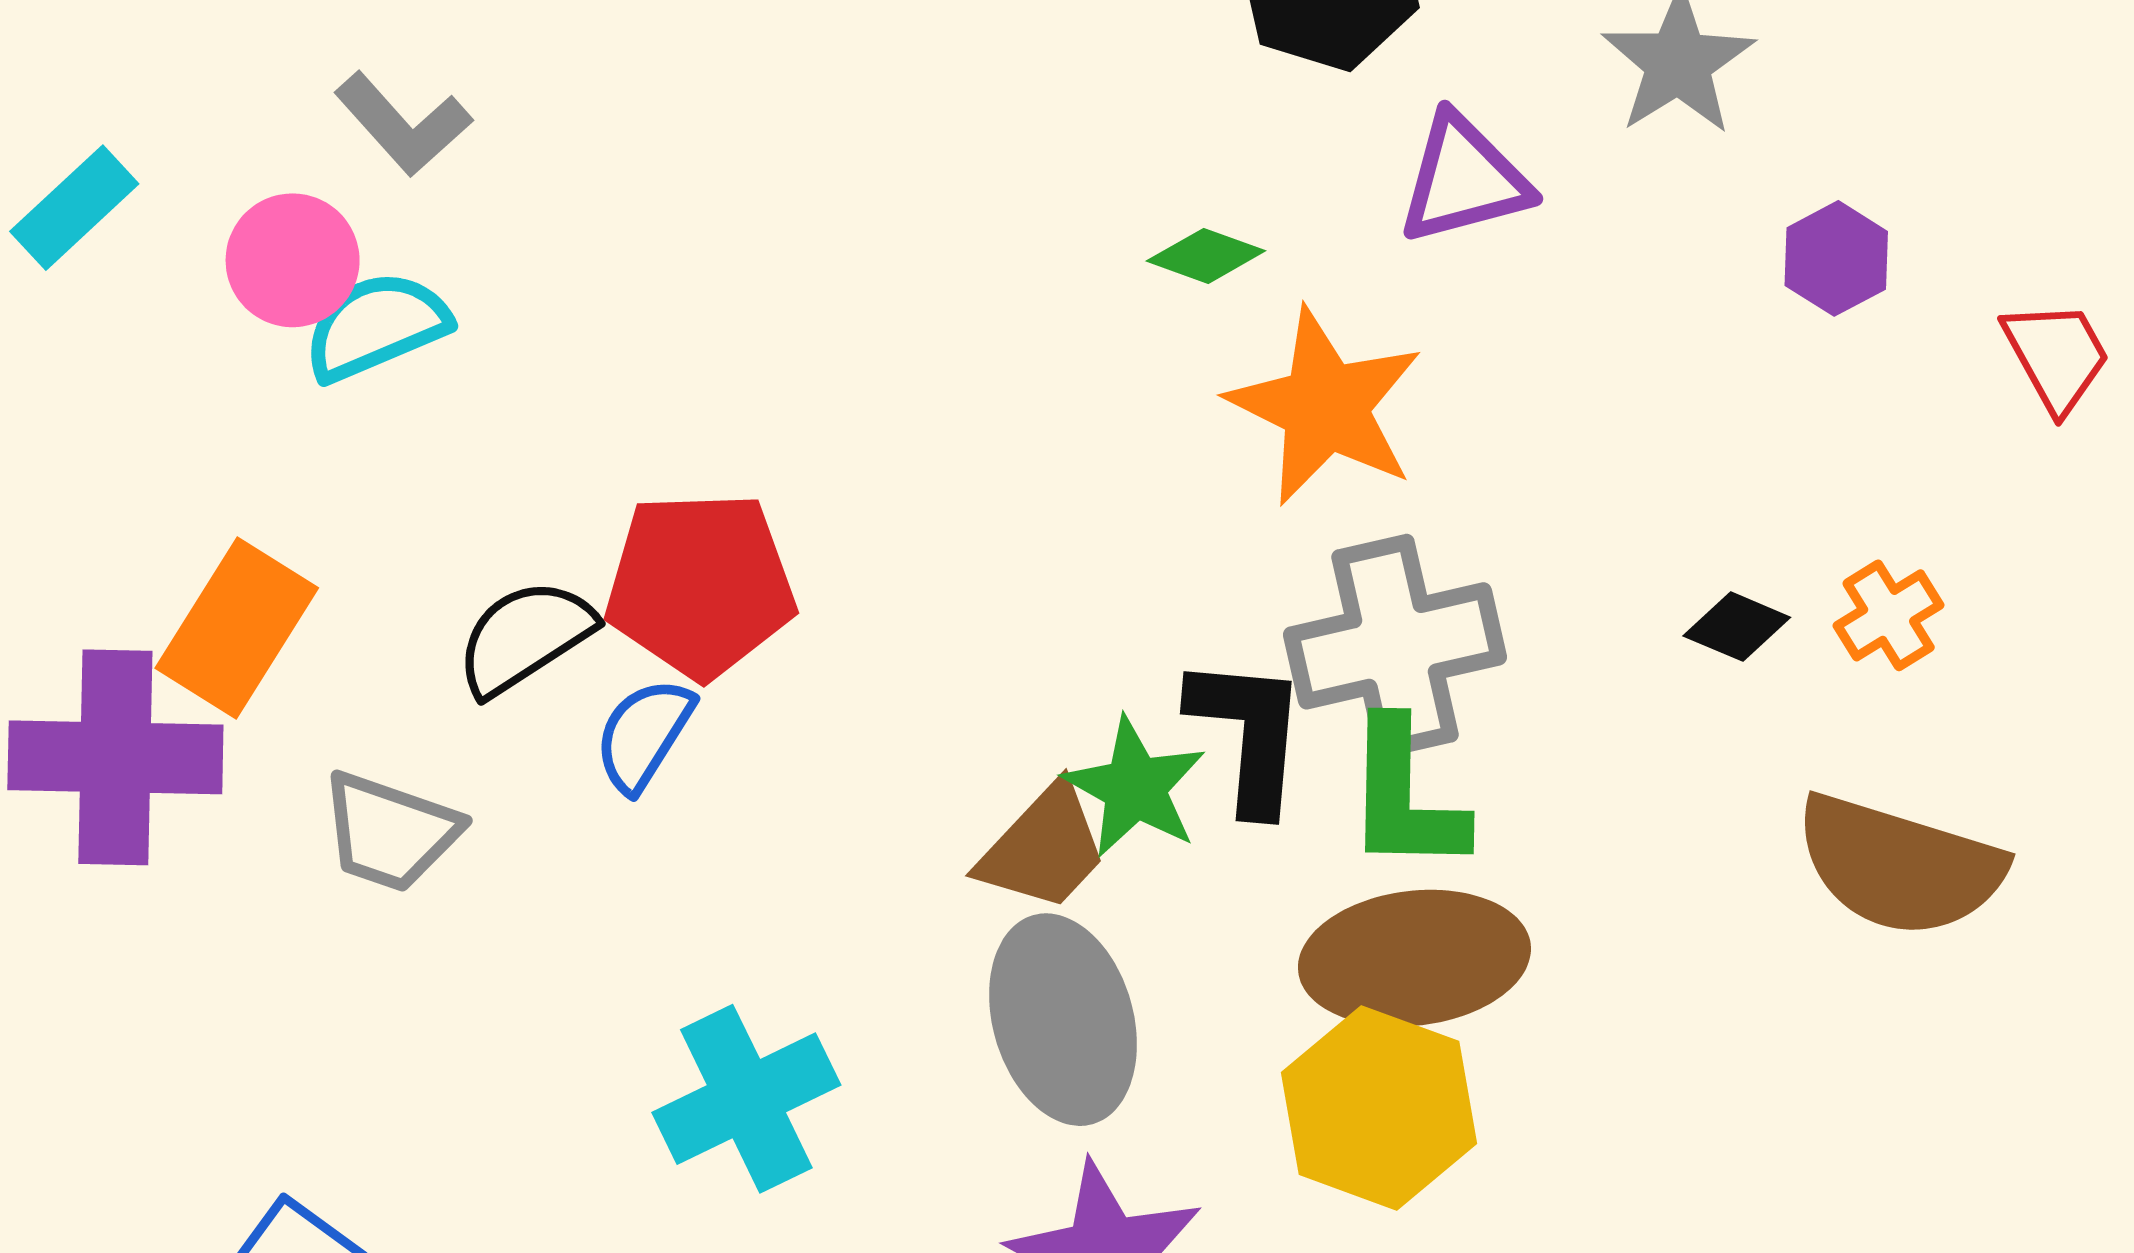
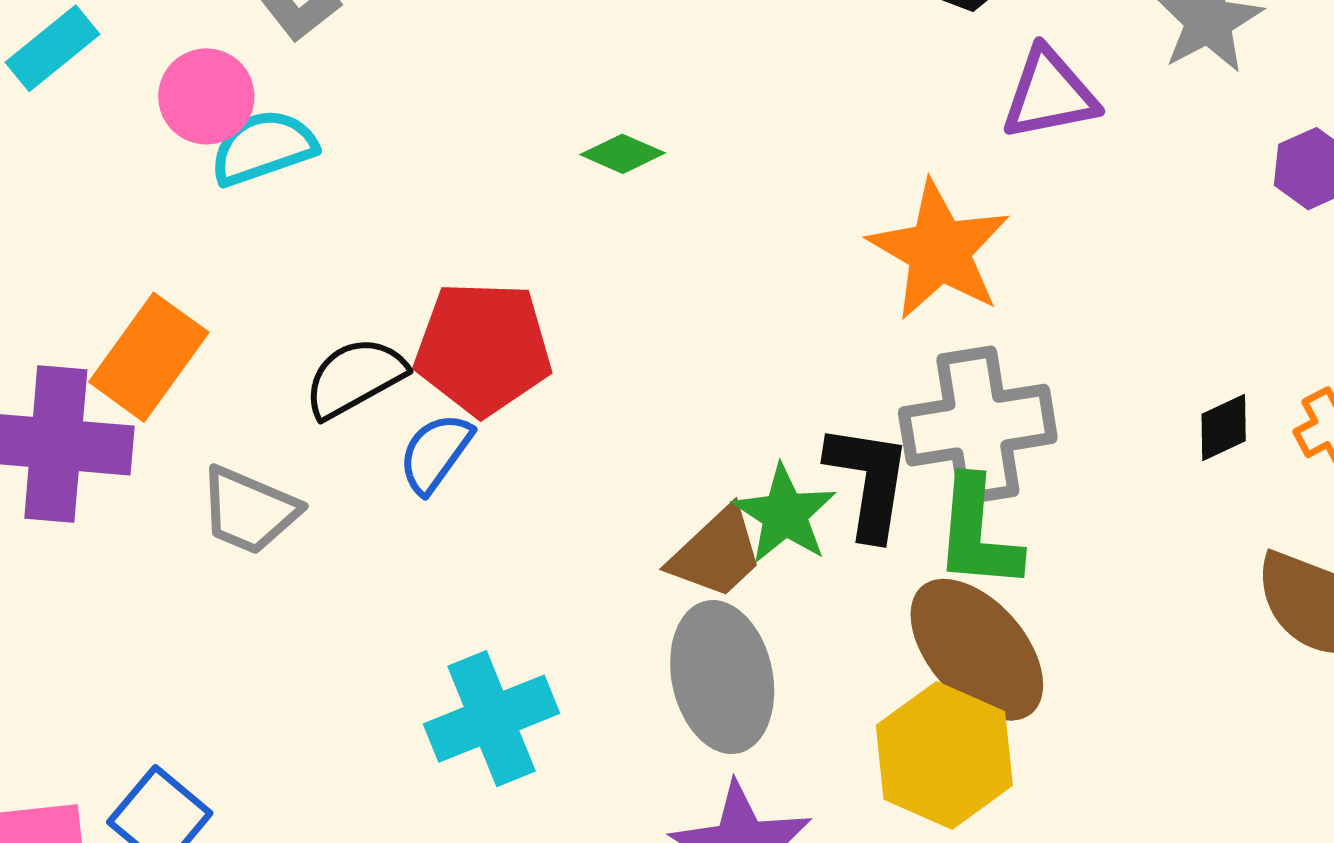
green diamond: (1206, 256) -> (623, 154), moved
black diamond: (1737, 627) -> (1224, 428), turned -52
brown ellipse: (1414, 958) -> (977, 650), turned 52

